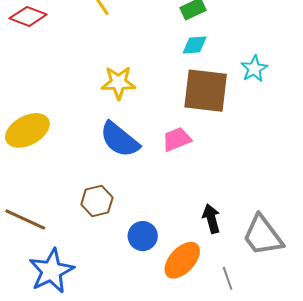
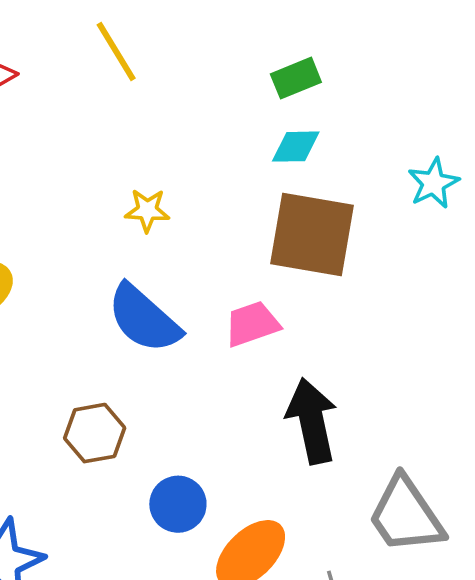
cyan star: (254, 69) -> (433, 183), moved
yellow star: (118, 83) -> (147, 210), size x0.7
black arrow: (211, 219) -> (312, 421), moved, size x1.5

